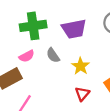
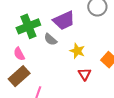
gray semicircle: (53, 55) -> (50, 39), moved
pink semicircle: (27, 56) -> (19, 54), moved, turned 104

